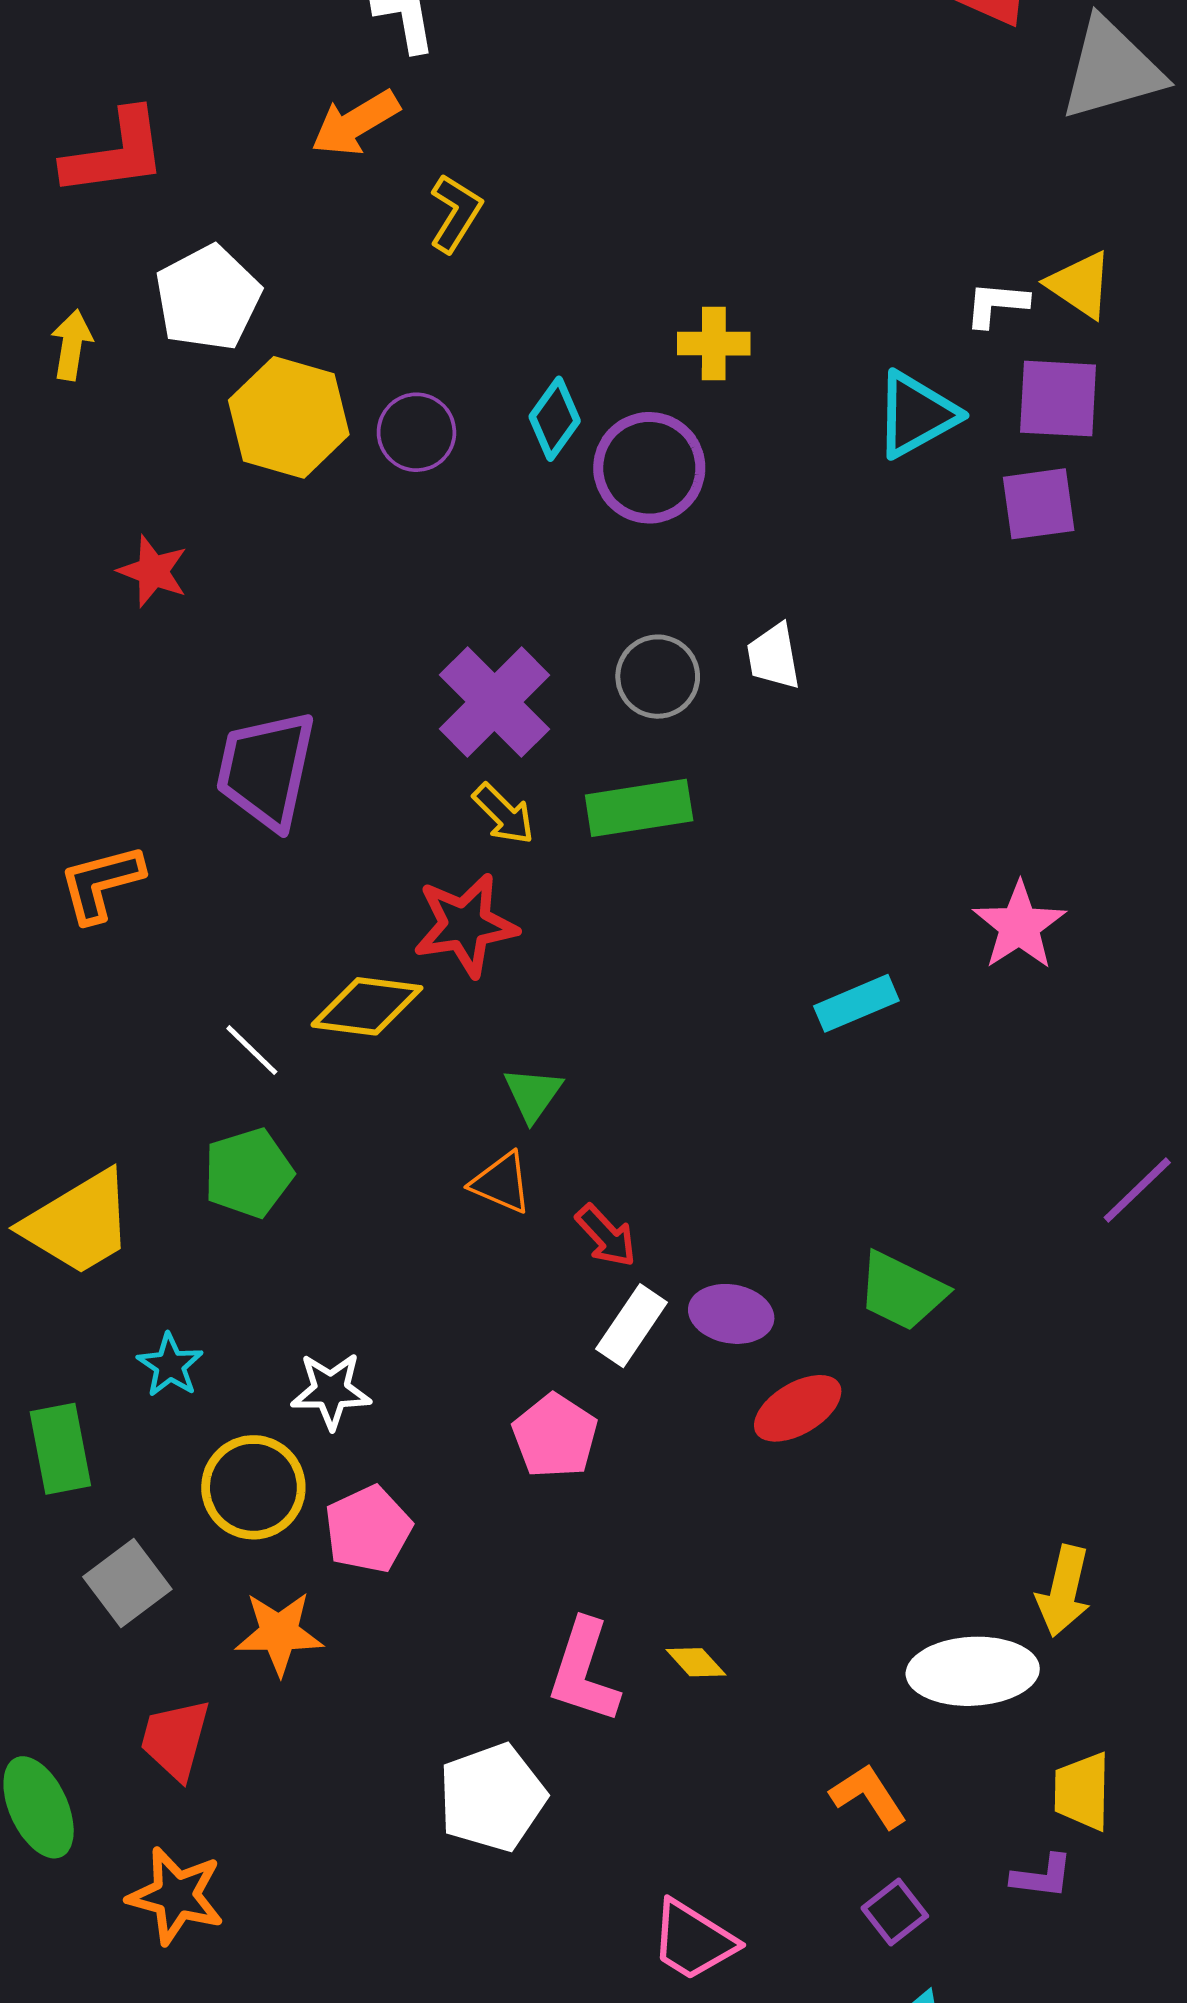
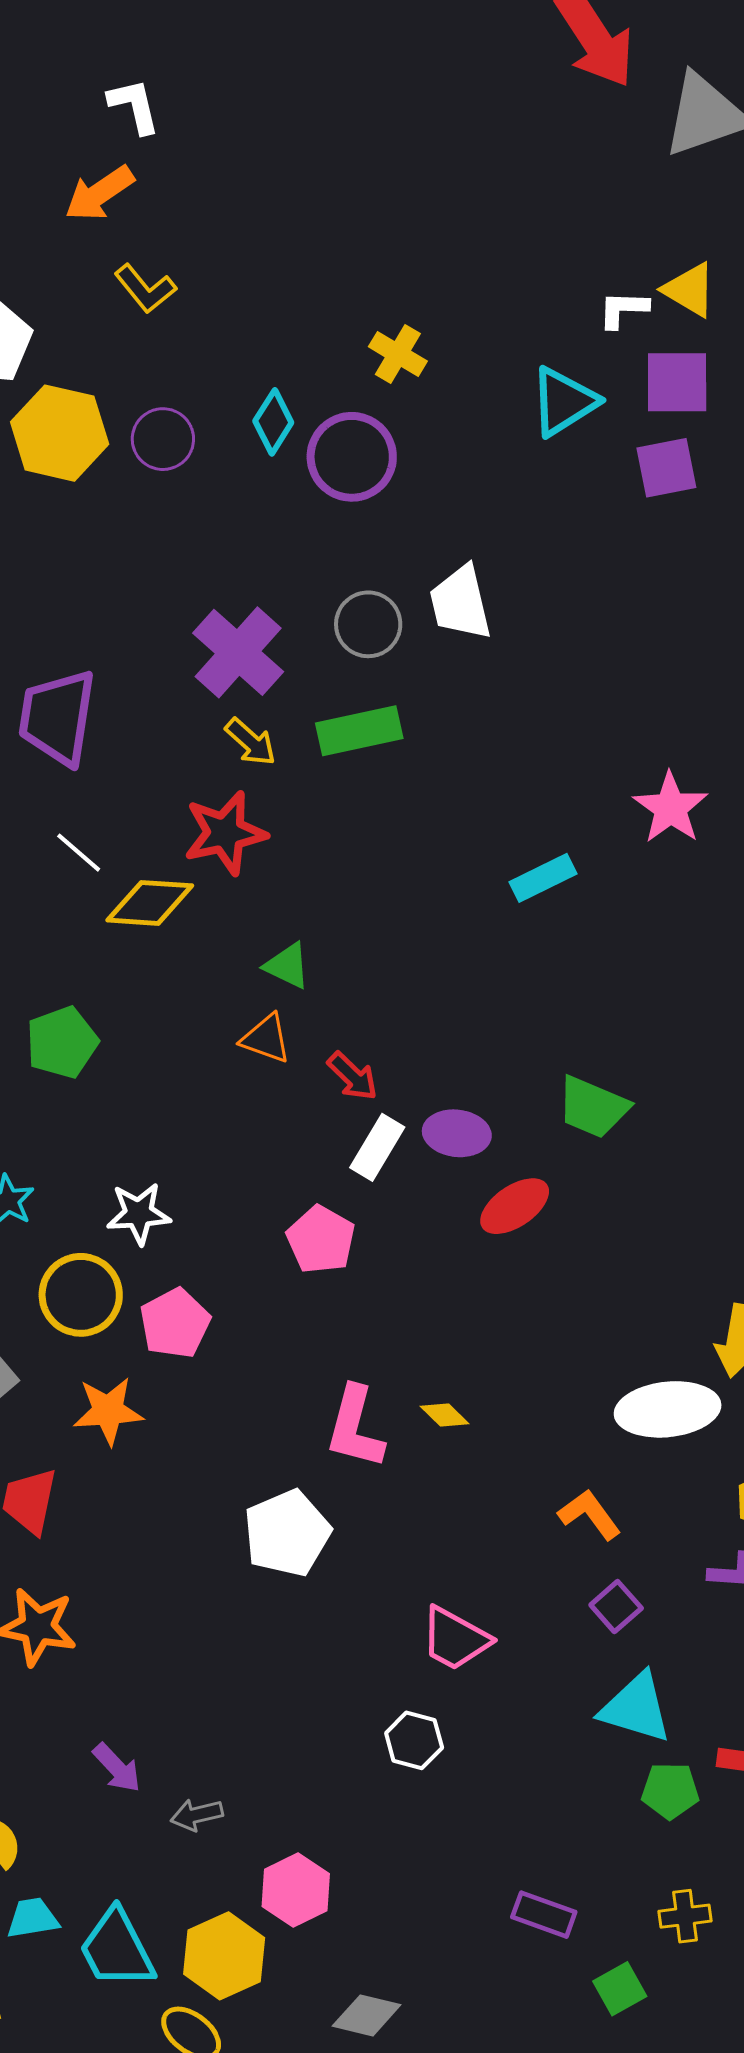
yellow L-shape: (455, 213) -> (145, 289), moved, turned 112
yellow cross: (714, 344) -> (398, 354), turned 34
white trapezoid: (774, 656) -> (460, 603), size x1.4
white line: (252, 1050) -> (79, 853), moved
green triangle: (533, 1094) -> (287, 966), turned -36

